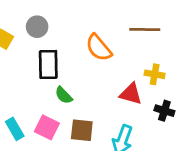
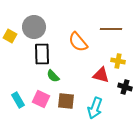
gray circle: (37, 27) -> (34, 27), size x1.5

